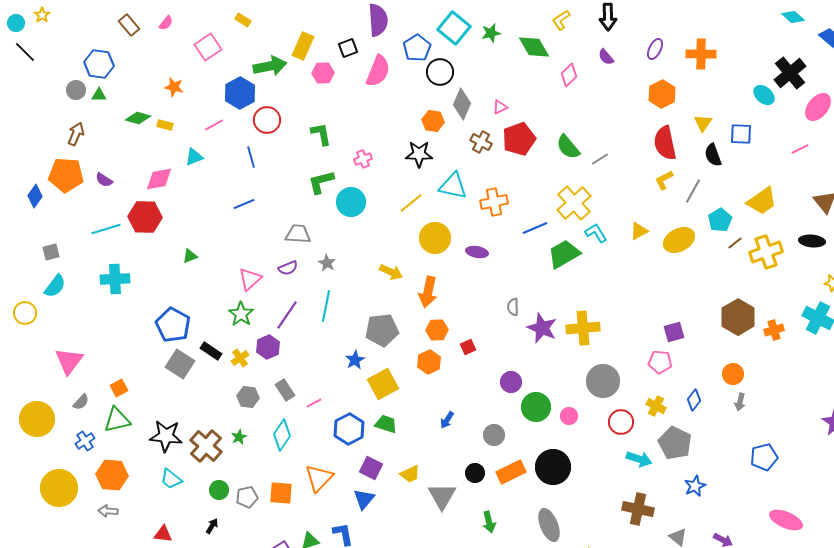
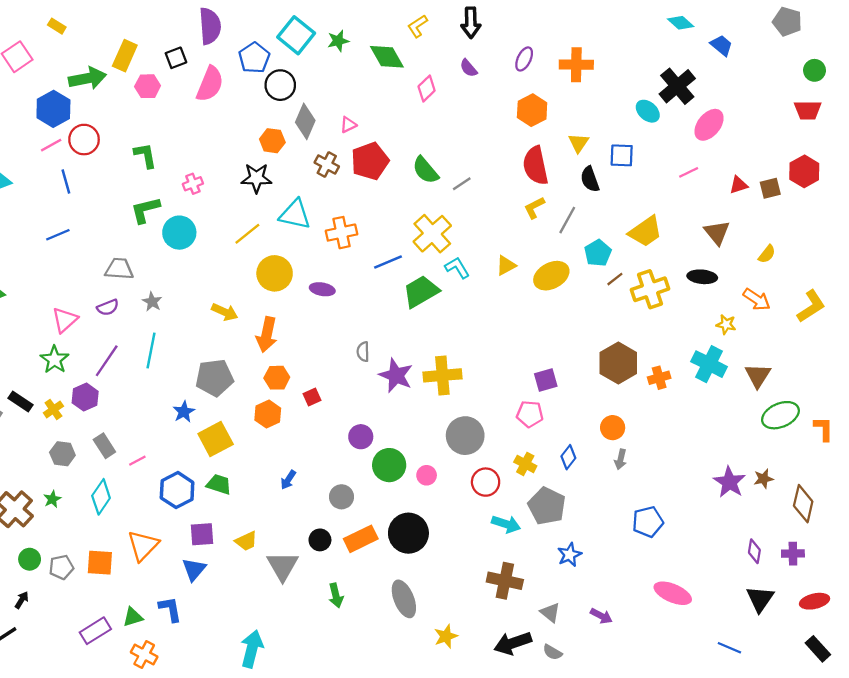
pink line: (214, 125) -> (51, 145), moved
purple square: (371, 468) -> (202, 534), turned -30

